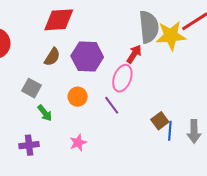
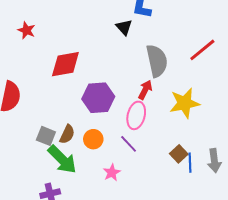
yellow star: (171, 36) -> (185, 103), moved
brown semicircle: (52, 57) -> (67, 134), moved
green arrow: (45, 113) -> (62, 159), size x1.8
pink star: (78, 143) -> (112, 173), moved

